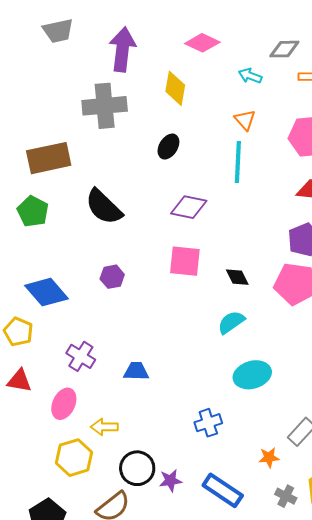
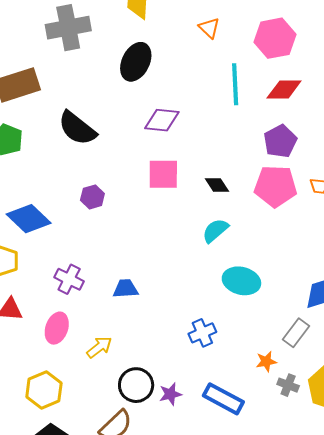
black ellipse: (168, 147) -> (136, 62), size x1.5
cyan line: (238, 162) -> (235, 84), moved
cyan ellipse: (252, 375) -> (241, 281), turned 36
yellow arrow: (104, 427) -> (99, 347), turned 148
yellow hexagon: (74, 458) -> (44, 390), moved
gray cross: (286, 496) -> (288, 385), moved

